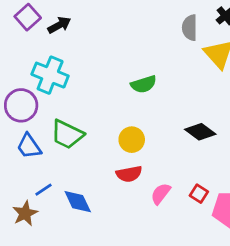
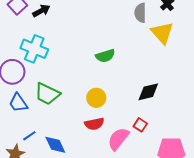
black diamond: (200, 132) -> (148, 92), turned -50
pink semicircle: (161, 194) -> (118, 139), size x1.4
red square: (199, 194) -> (140, 125), moved

